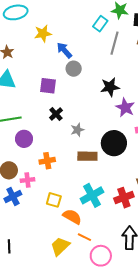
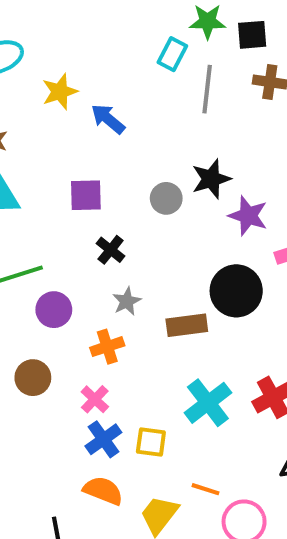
gray circle: (74, 69) -> (166, 198), moved
gray star: (77, 130) -> (127, 301), moved
pink cross: (27, 180) -> (95, 399), moved, turned -32
blue cross: (13, 196) -> (103, 439), moved
yellow square: (54, 200) -> (151, 442), moved
orange semicircle: (72, 217) -> (103, 491), moved

